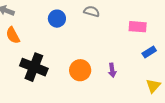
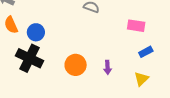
blue circle: (57, 19) -> (36, 32), moved
yellow triangle: (153, 86) -> (141, 79), moved

